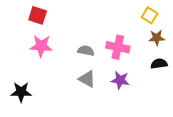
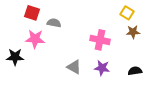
gray semicircle: (86, 51) -> (54, 23), moved
black semicircle: (159, 64) -> (135, 71), moved
black star: (21, 92) -> (15, 57), moved

